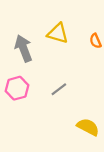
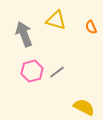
pink hexagon: (17, 88) -> (32, 71), moved

